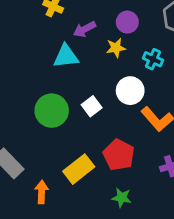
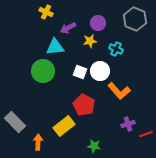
white square: (92, 106) -> (80, 72), moved, turned -32
green circle: (52, 111) -> (43, 71), moved
red pentagon: (119, 155) -> (84, 105), moved

